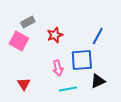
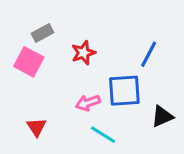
pink arrow: (58, 68) -> (88, 103), turned 84
black triangle: (98, 81) -> (162, 116), moved
cyan line: (68, 89) -> (103, 135), turned 42

